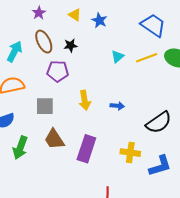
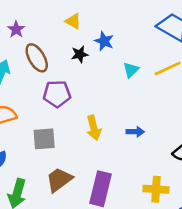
purple star: (39, 13) -> (16, 29), moved
blue star: (99, 20) -> (104, 41), moved
black star: (71, 45) -> (80, 54), moved
brown trapezoid: (54, 139) -> (59, 180), turned 90

